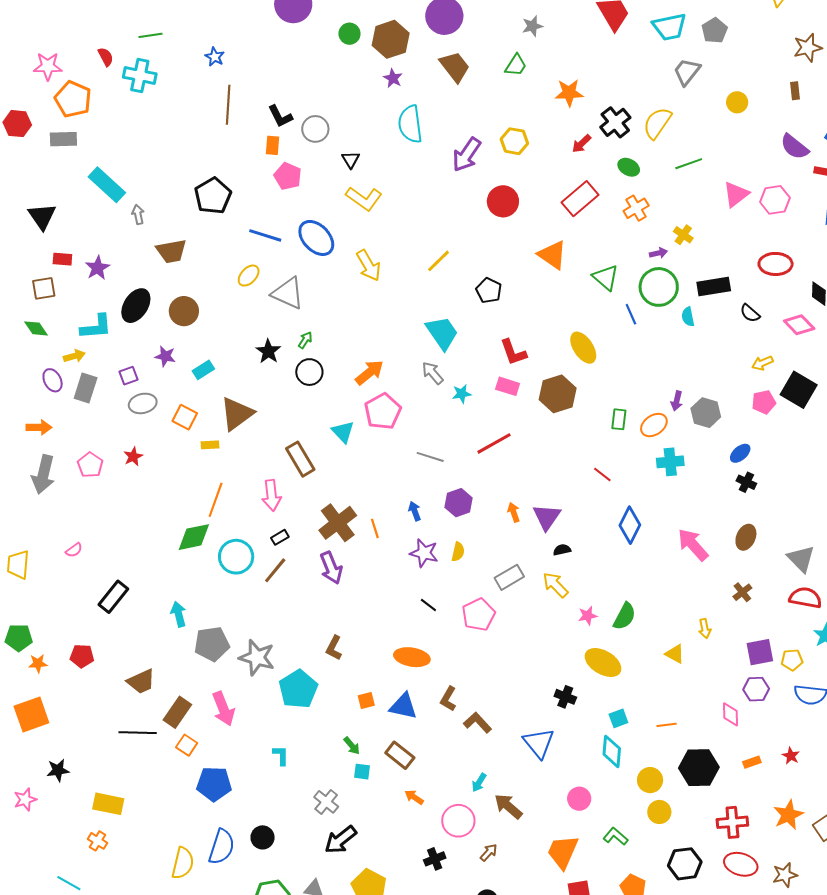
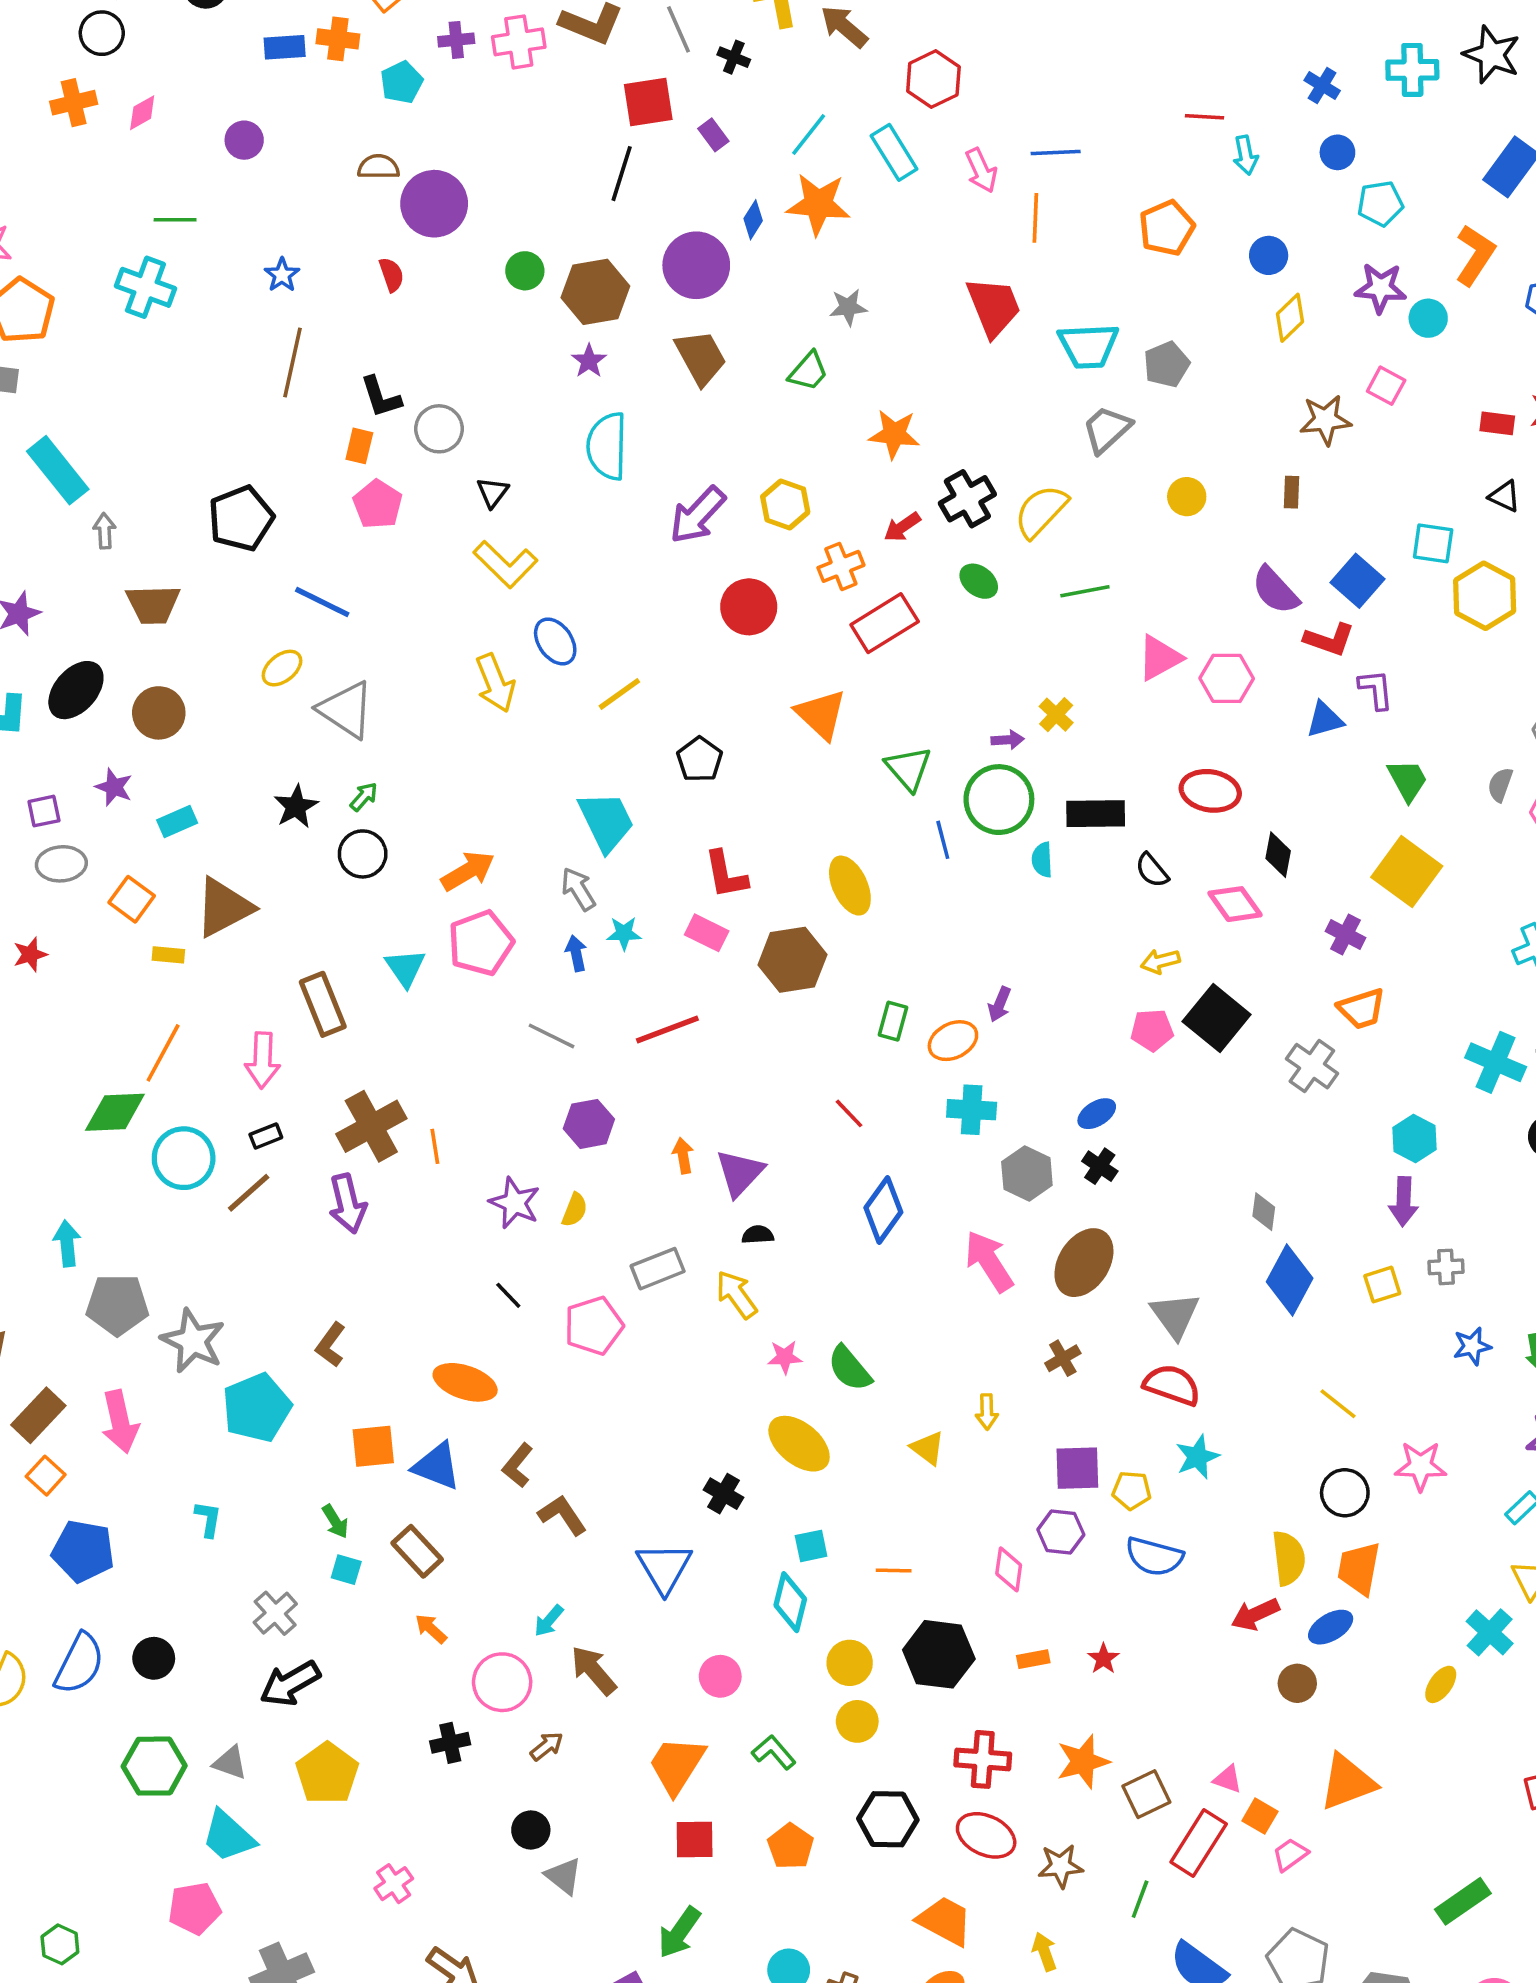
red semicircle: (106, 57) -> (391, 275), moved
orange cross: (636, 208) -> (841, 566), moved
blue ellipse: (316, 238) -> (555, 641), moved, size x0.7
gray hexagon: (706, 413) -> (1027, 1173), moved
blue arrow: (415, 511) -> (576, 953), moved
brown ellipse: (746, 537) -> (1084, 1263), size x1.5
green semicircle: (625, 616) -> (849, 1368), turned 104
orange square: (366, 701) -> (373, 1446), size x1.5

